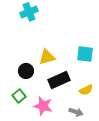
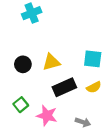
black circle: (26, 71) -> (23, 64), moved
yellow semicircle: (86, 90) -> (94, 87), moved

